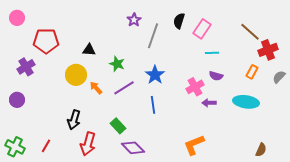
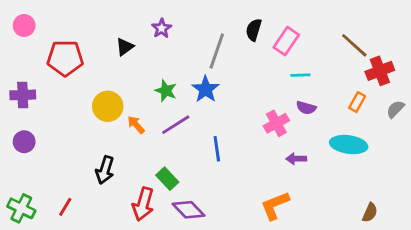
purple star: (134, 20) -> (162, 28), moved
black triangle: (89, 50) -> (125, 47), moved, turned -40
purple cross: (26, 67) -> (23, 95), moved, turned 30
blue star: (155, 75) -> (206, 89), moved
purple arrow: (209, 103) -> (296, 159), moved
red arrow: (88, 144) -> (143, 204), moved

